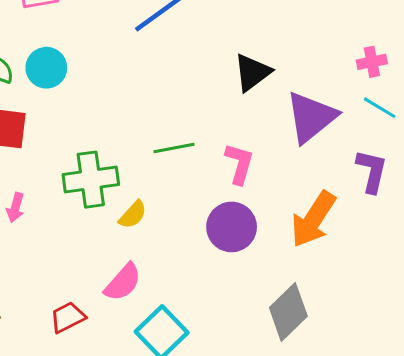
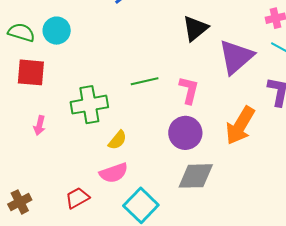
yellow semicircle: (133, 215) -> (117, 140), moved
pink semicircle: (123, 282) -> (114, 173), turned 32
gray diamond: (288, 312) -> (196, 176), moved, turned 45

